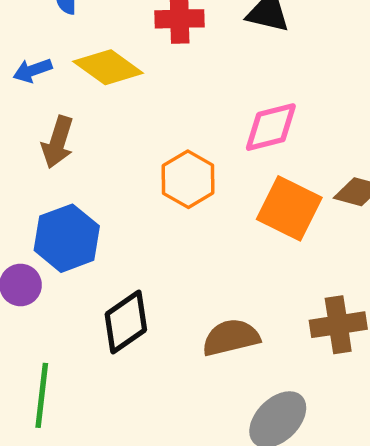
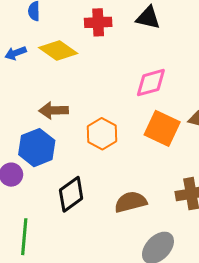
brown arrow: (58, 142) -> (54, 110), moved, turned 72
orange hexagon: (188, 179) -> (102, 134), moved

